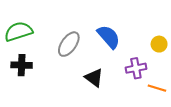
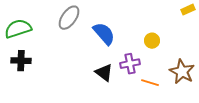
gray ellipse: (69, 44) -> (69, 18), moved
black triangle: (94, 78) -> (104, 73), moved

